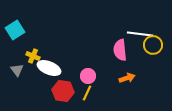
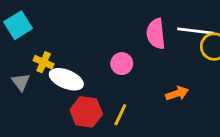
pink semicircle: (120, 50) -> (156, 34), moved
pink circle: (88, 76) -> (122, 64), moved

